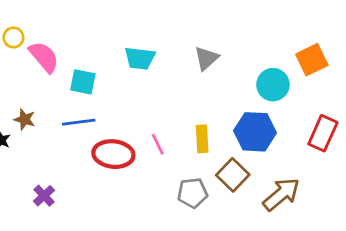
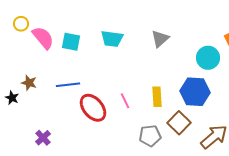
cyan square: (83, 82) -> (71, 42), moved
red ellipse: (113, 154) -> (93, 108), turned 44

